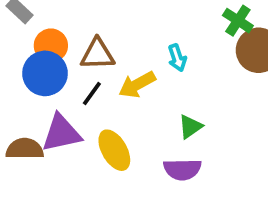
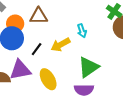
brown triangle: (97, 54) -> (39, 16), moved
green triangle: (190, 127) -> (88, 67), size x1.6

